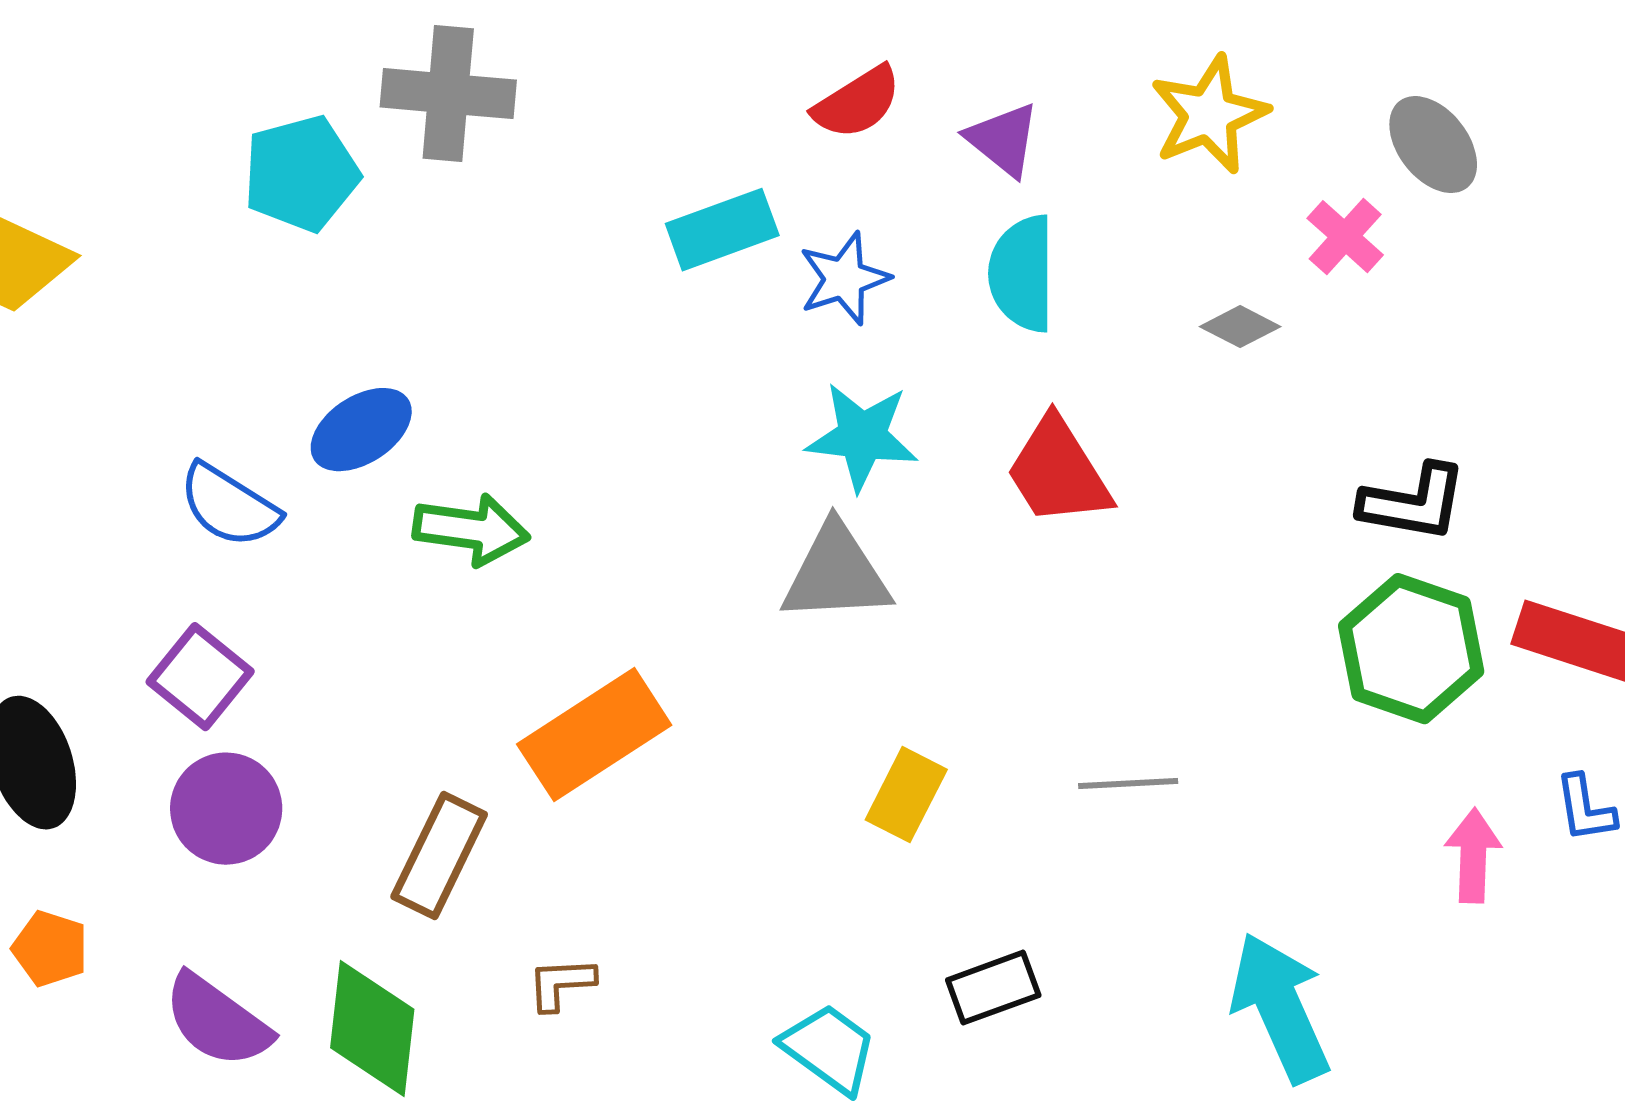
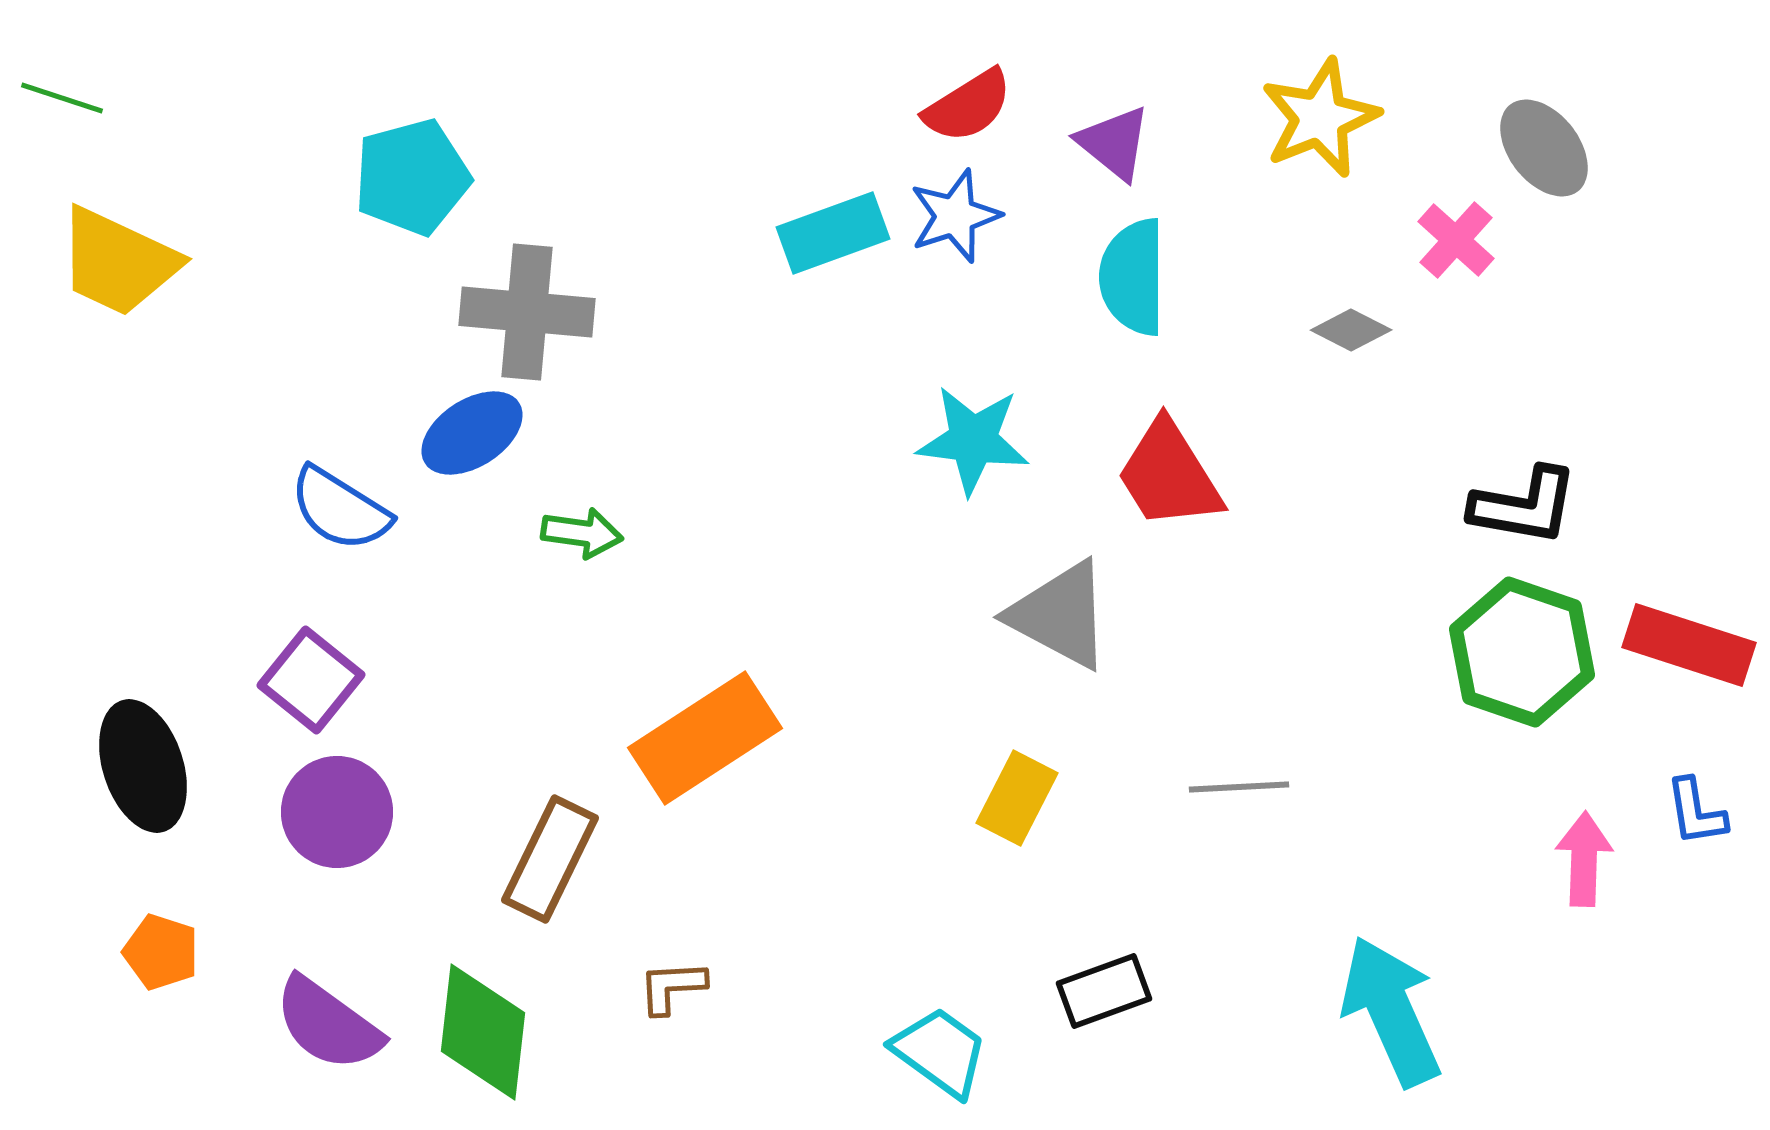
gray cross: (448, 94) -> (527, 312), moved
blue star: (844, 279) -> (955, 216), moved
green arrow: (471, 530) -> (582, 533), size x0.7
gray triangle: (836, 574) -> (1060, 615), moved, turned 31

